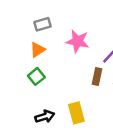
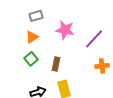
brown rectangle: (97, 76) -> (56, 64), moved

